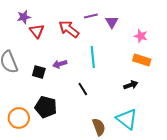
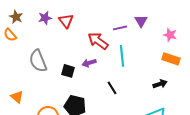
purple line: (91, 16) -> (120, 28), moved
purple star: (24, 17) -> (45, 18), moved
red arrow: (69, 29) -> (98, 41), moved
red triangle: (37, 31) -> (66, 21), moved

